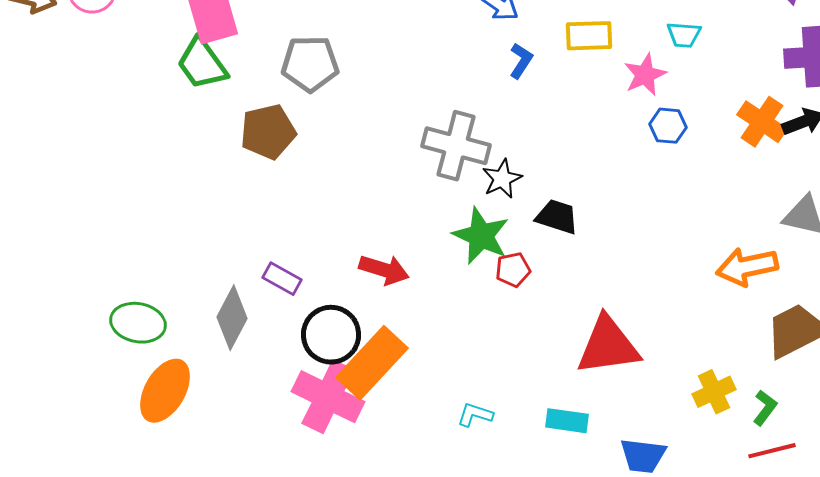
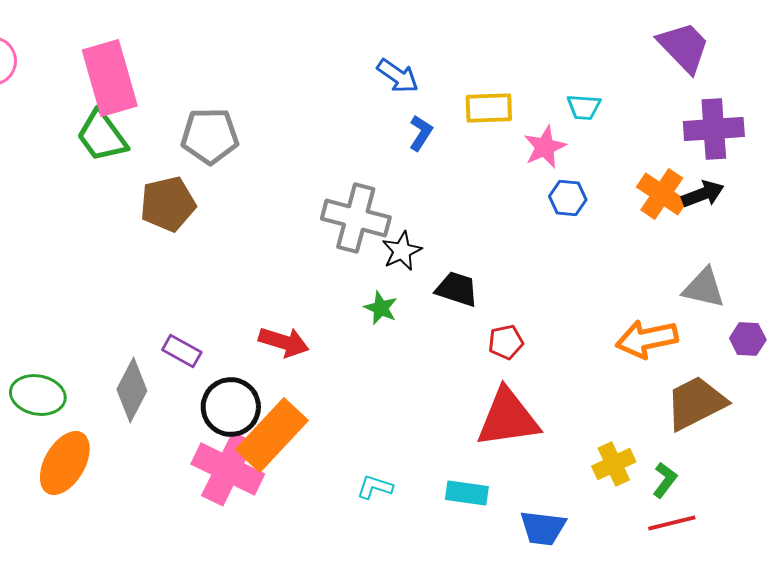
green star: (481, 236) -> (381, 308), size x0.6
red pentagon: (513, 270) -> (506, 342), moved

